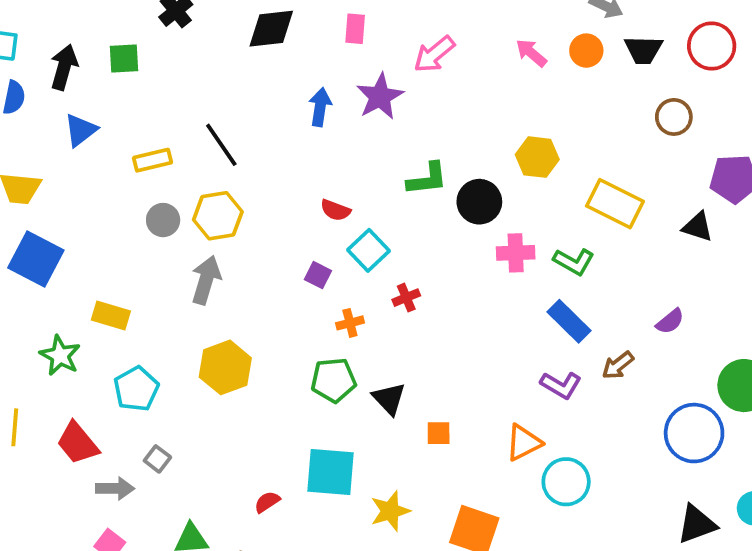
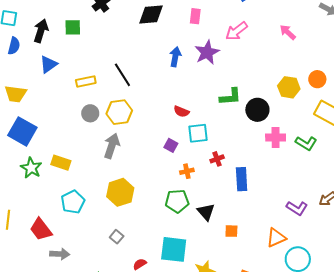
orange circle: (586, 51) -> (317, 79), moved
cyan square: (369, 250) -> (198, 133), turned 35
blue rectangle: (569, 321) -> (242, 179), moved, turned 40
green star: (60, 355) -> (31, 168), moved
gray square: (157, 459) -> (117, 237), moved

